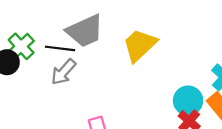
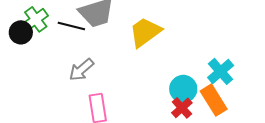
gray arrow: (63, 72) -> (81, 70), moved

